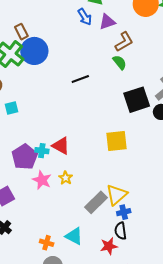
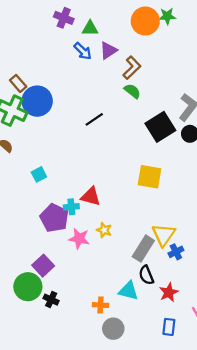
cyan square: (12, 108) -> (39, 174), moved
yellow square: (116, 141) -> (149, 177), turned 30
black semicircle: (121, 231) -> (146, 275), moved

